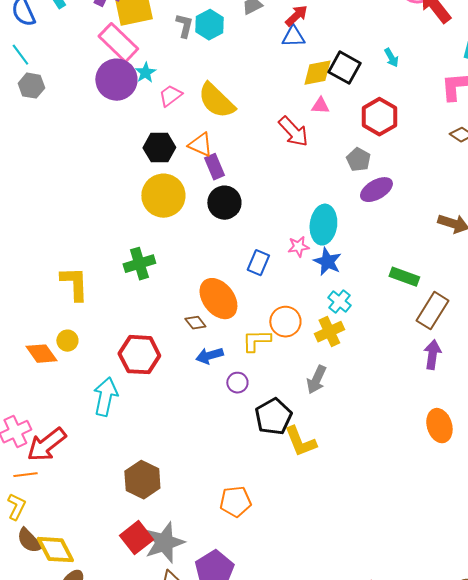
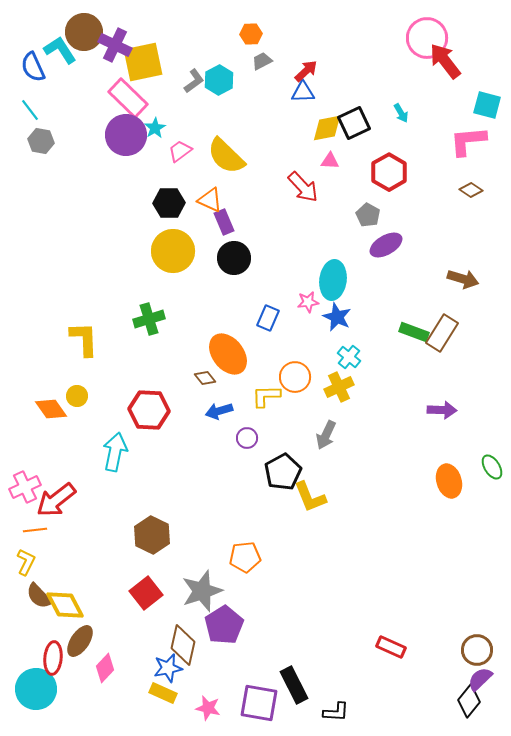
gray L-shape: (184, 26) -> (194, 81), turned 40
black square: (344, 68) -> (354, 123), turned 36
brown rectangle: (432, 311) -> (442, 333), moved
purple arrow: (432, 355) -> (442, 410), turned 84
gray star: (164, 543) -> (202, 591), moved

